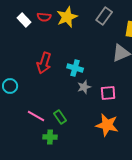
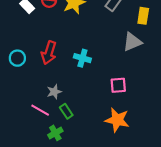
cyan circle: (10, 86) -> (17, 58), moved
gray star: (84, 87) -> (54, 92), moved
green cross: (50, 137) -> (55, 133), turned -32

